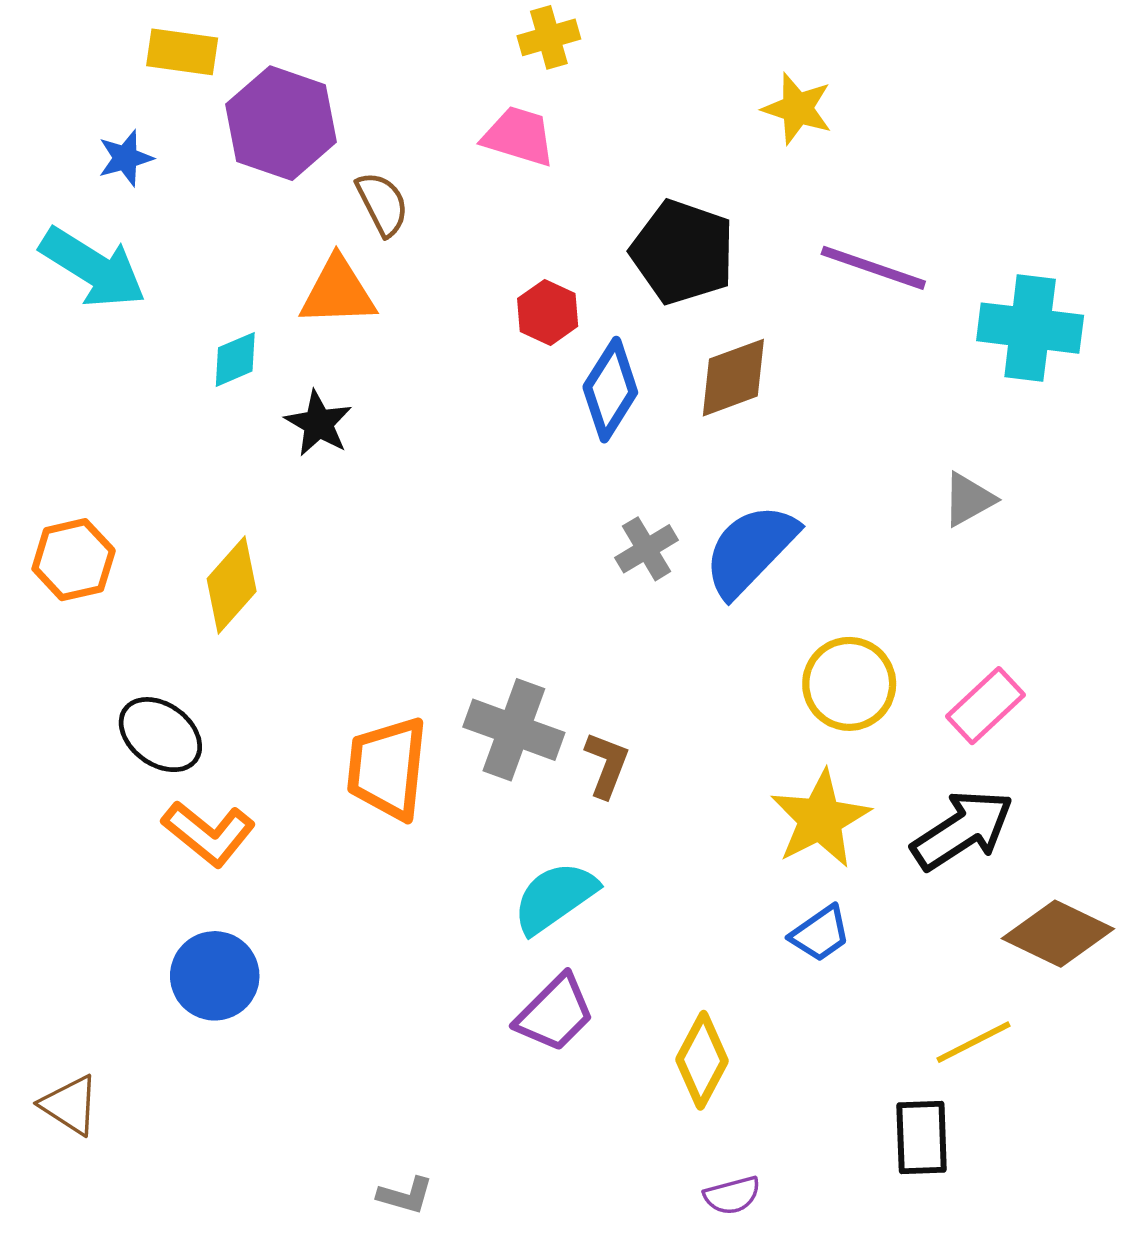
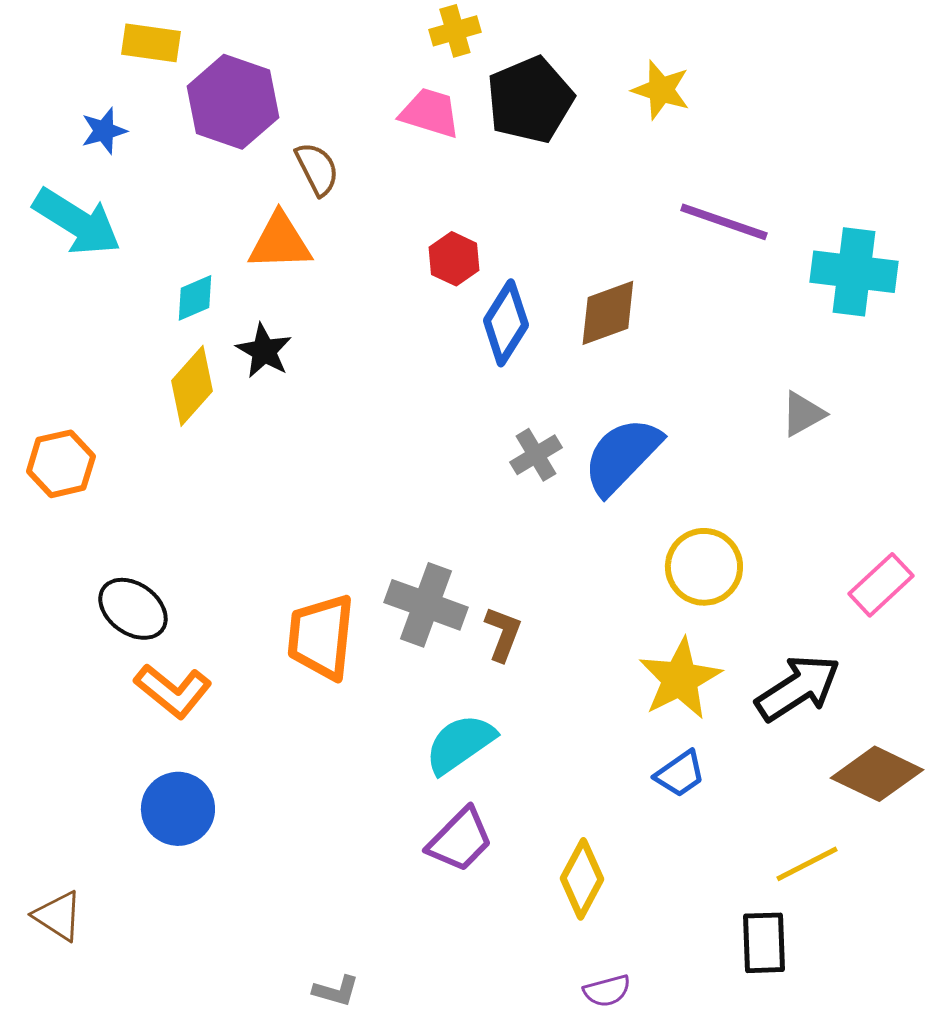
black pentagon: (683, 252) -> (530, 100), moved, turned 30
yellow diamond: (232, 585) -> (192, 386), moved
pink rectangle: (985, 706) -> (881, 585), moved

